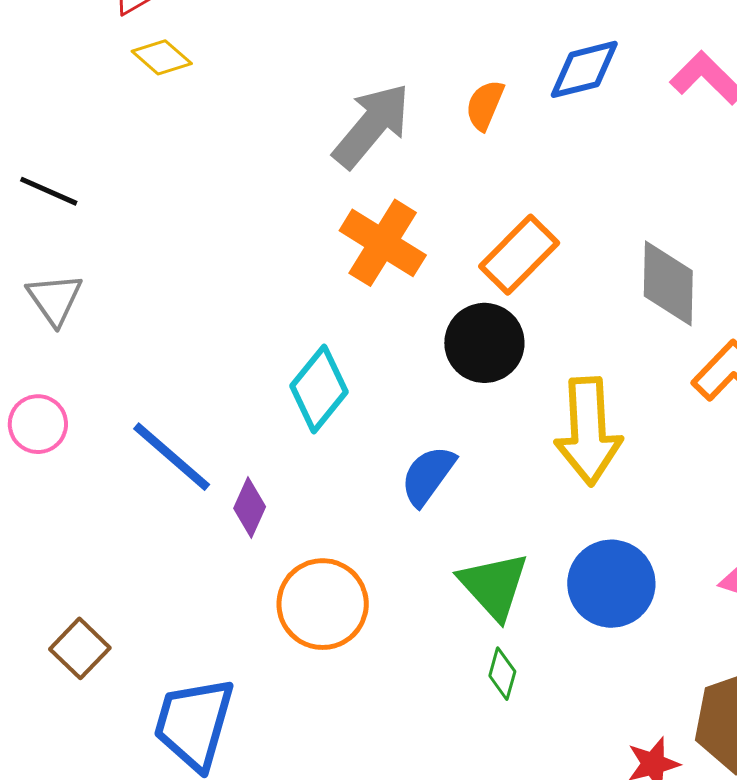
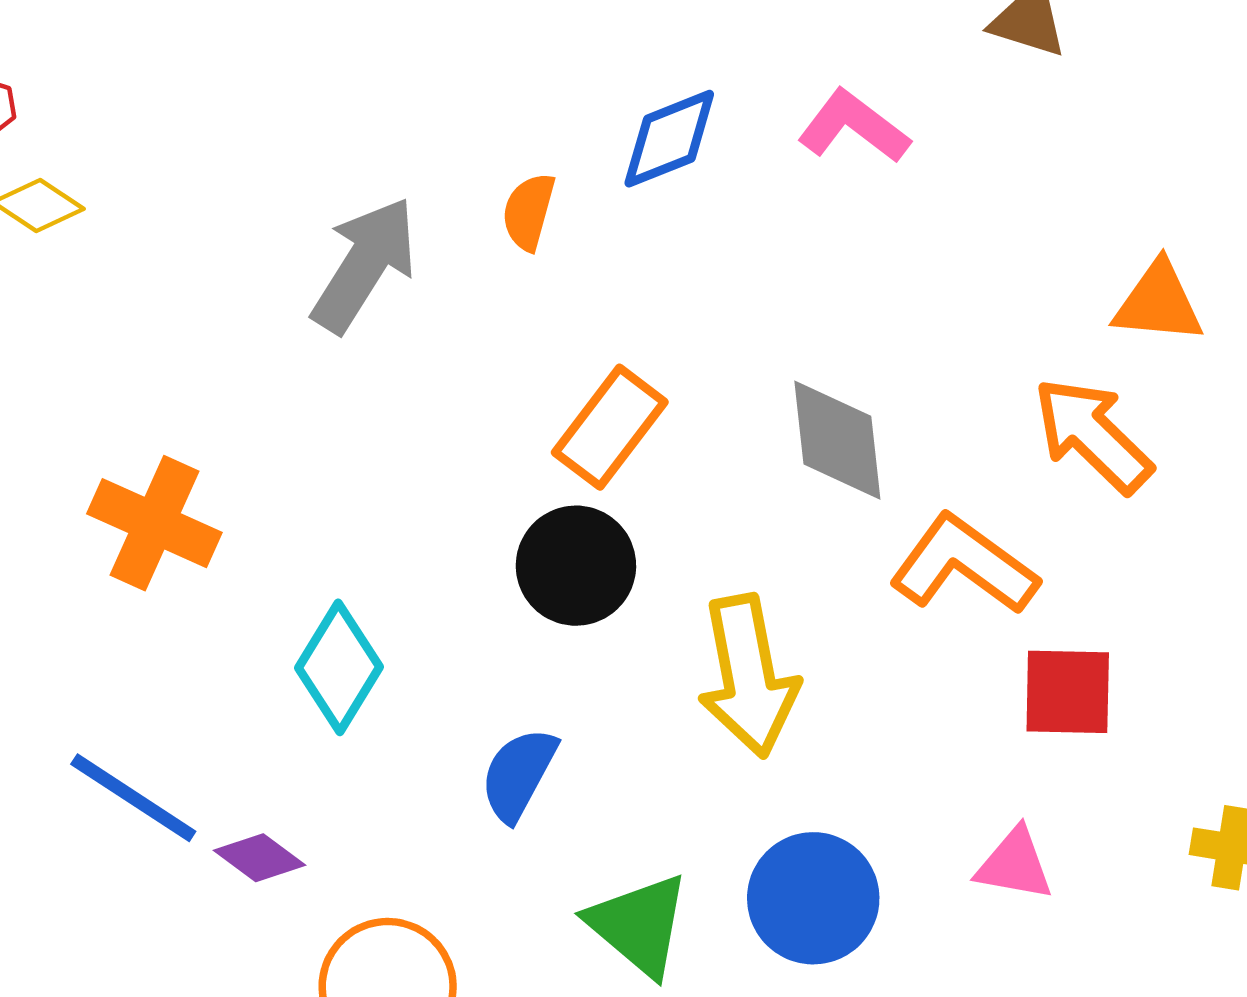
orange cross: (383, 243) -> (154, 523), moved
purple diamond: (250, 507) -> (260, 858), turned -70

